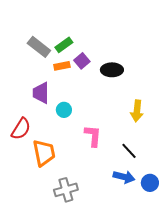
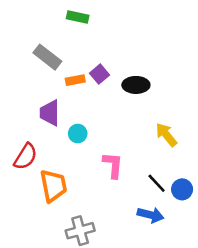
green rectangle: (64, 45) -> (78, 17), moved, turned 48
yellow arrow: (137, 111) -> (166, 135), turned 135
blue circle: (150, 183) -> (182, 189), moved

